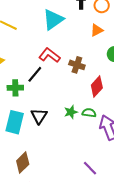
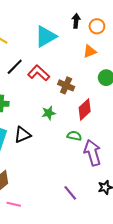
black line: (35, 74) -> (15, 67), moved
green star: (71, 112) -> (49, 113), moved
black triangle: (39, 116) -> (22, 135), turned 30

